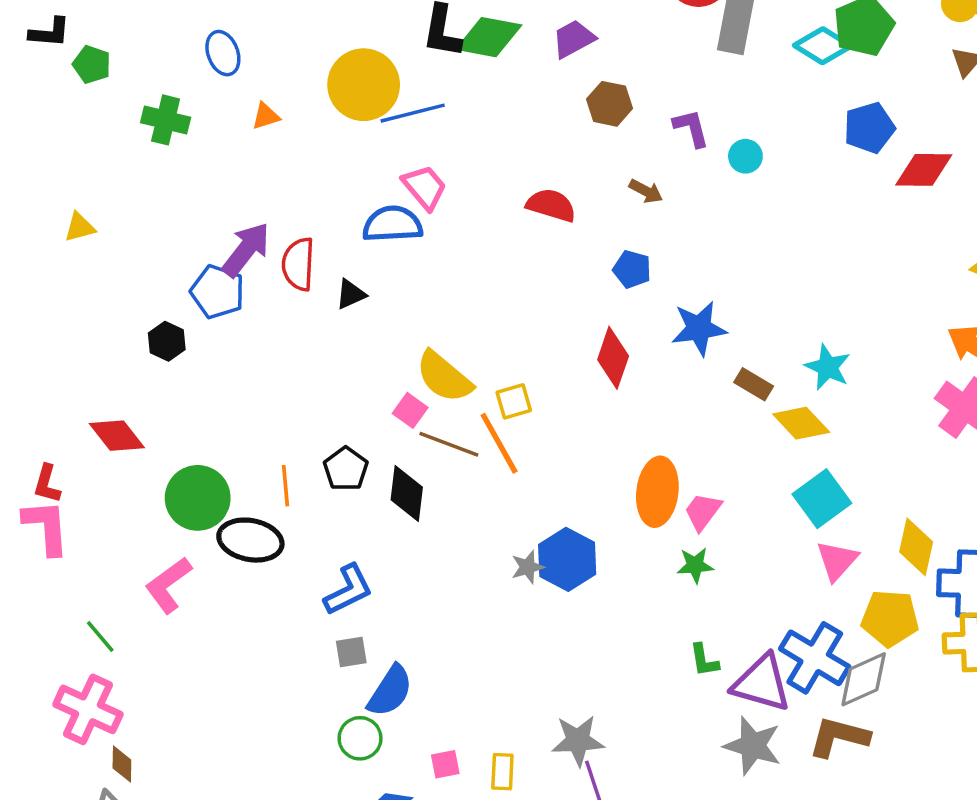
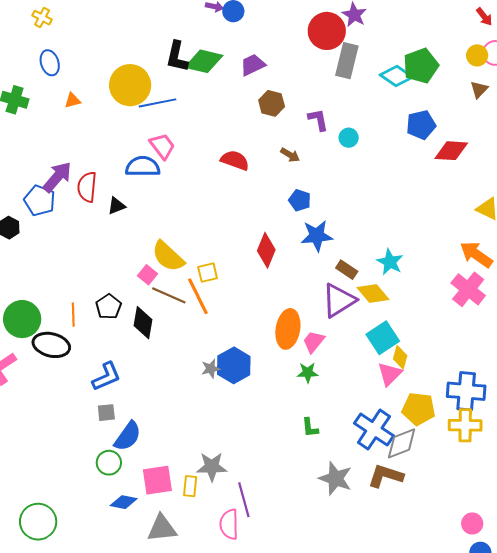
blue pentagon: (632, 269) -> (300, 200), moved
yellow diamond: (916, 547) -> (400, 357), moved, size x0.7
purple triangle: (762, 683) -> (339, 300), moved, turned -51
gray star: (578, 741) -> (212, 467), moved
pink square: (445, 764) -> (157, 480), size x1.8

